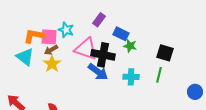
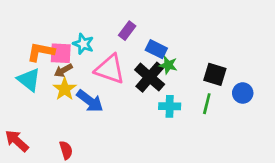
black cross: (103, 55) -> (150, 77), moved, turned 30
blue arrow: (98, 72) -> (90, 101), moved
blue circle: (195, 92) -> (243, 93), moved

